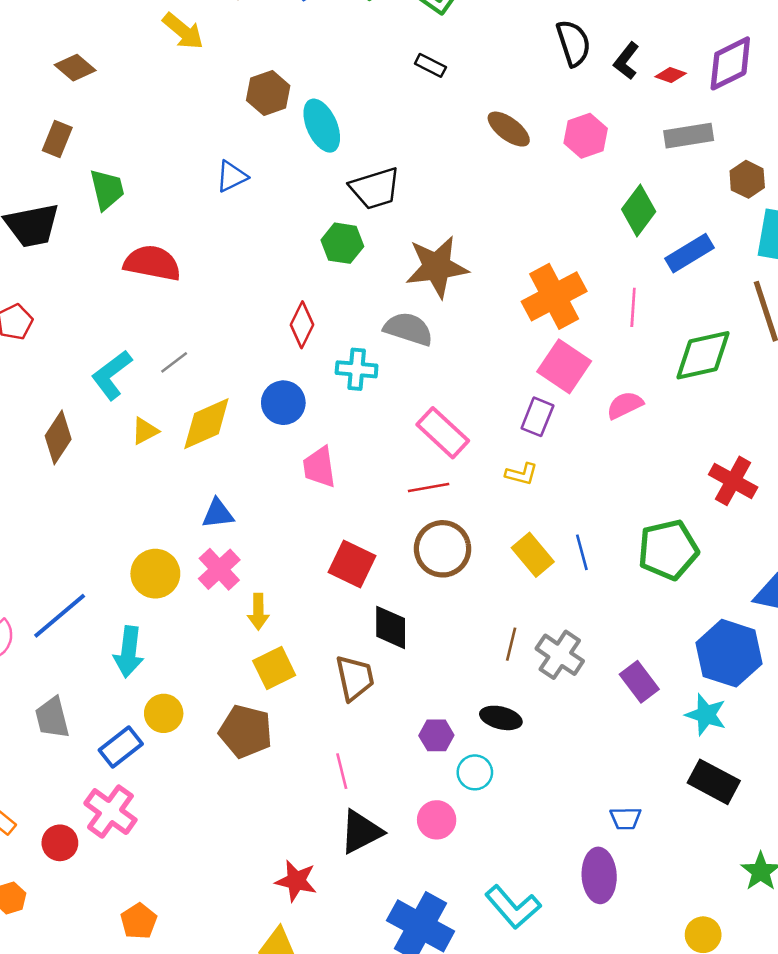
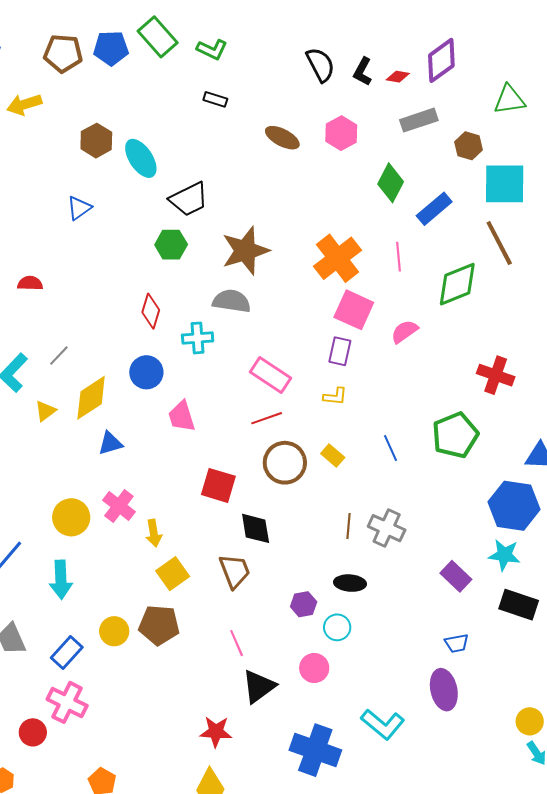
yellow arrow: (183, 31) -> (24, 104), turned 132
red semicircle: (152, 263) -> (30, 283), size x0.6
blue triangle: (218, 514) -> (110, 443), moved
yellow rectangle: (533, 555) -> (333, 455), moved, size x0.7
purple rectangle: (639, 682) -> (456, 576), moved
yellow circle: (164, 713) -> (114, 631), moved

